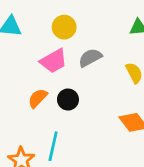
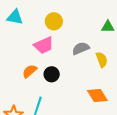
gray semicircle: (90, 58) -> (81, 48), moved

